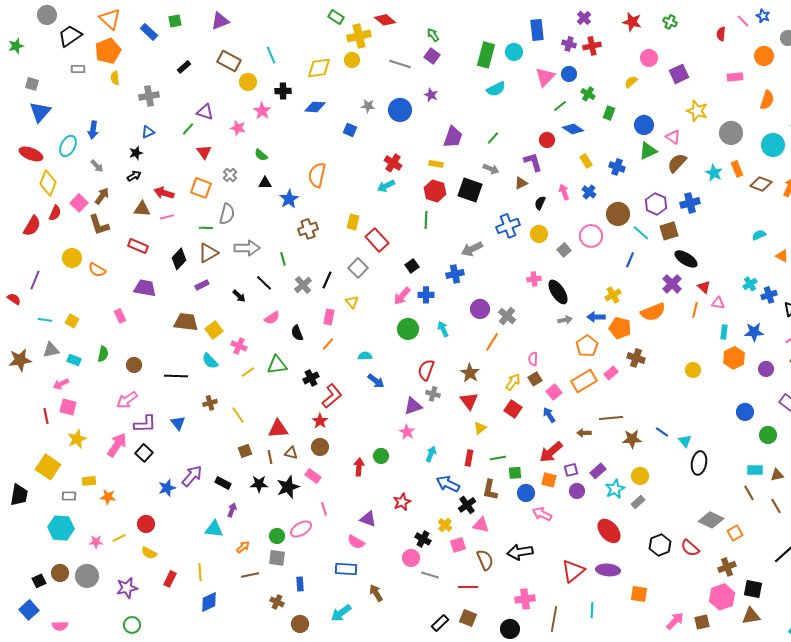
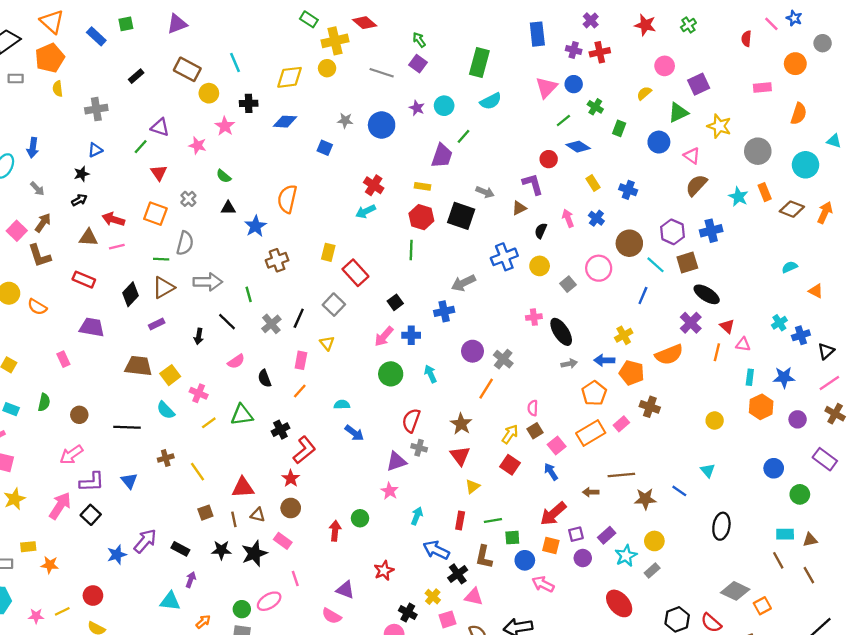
green cross: (670, 22) -> (688, 25), turned 32
cyan circle: (514, 52) -> (444, 106), moved
green line: (493, 138) -> (463, 136), moved
green triangle: (648, 151) -> (678, 113), moved
black arrow: (239, 296) -> (199, 336), turned 56
cyan triangle: (685, 441) -> (708, 471), moved

